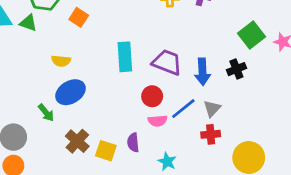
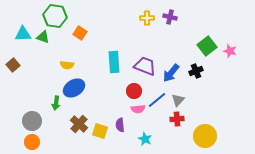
blue arrow: (202, 72) -> (171, 73), turned 42
green arrow: (46, 113) -> (56, 103), turned 48

